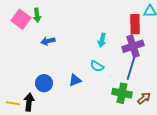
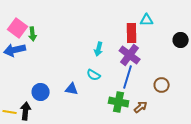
green arrow: (37, 15) -> (33, 34), moved
blue arrow: (48, 41) -> (15, 50), moved, size x1.5
purple cross: (133, 46) -> (130, 55), turned -35
blue triangle: (75, 80) -> (72, 89), turned 32

